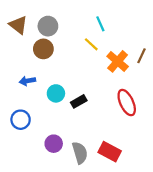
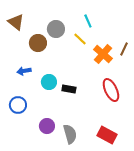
gray circle: (48, 26) -> (56, 29), moved
black rectangle: (79, 101) -> (69, 89), turned 40
red rectangle: (110, 152) -> (107, 135), moved

